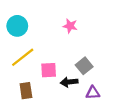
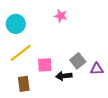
pink star: (70, 26) -> (61, 16), moved
purple triangle: (93, 93) -> (97, 69), moved

